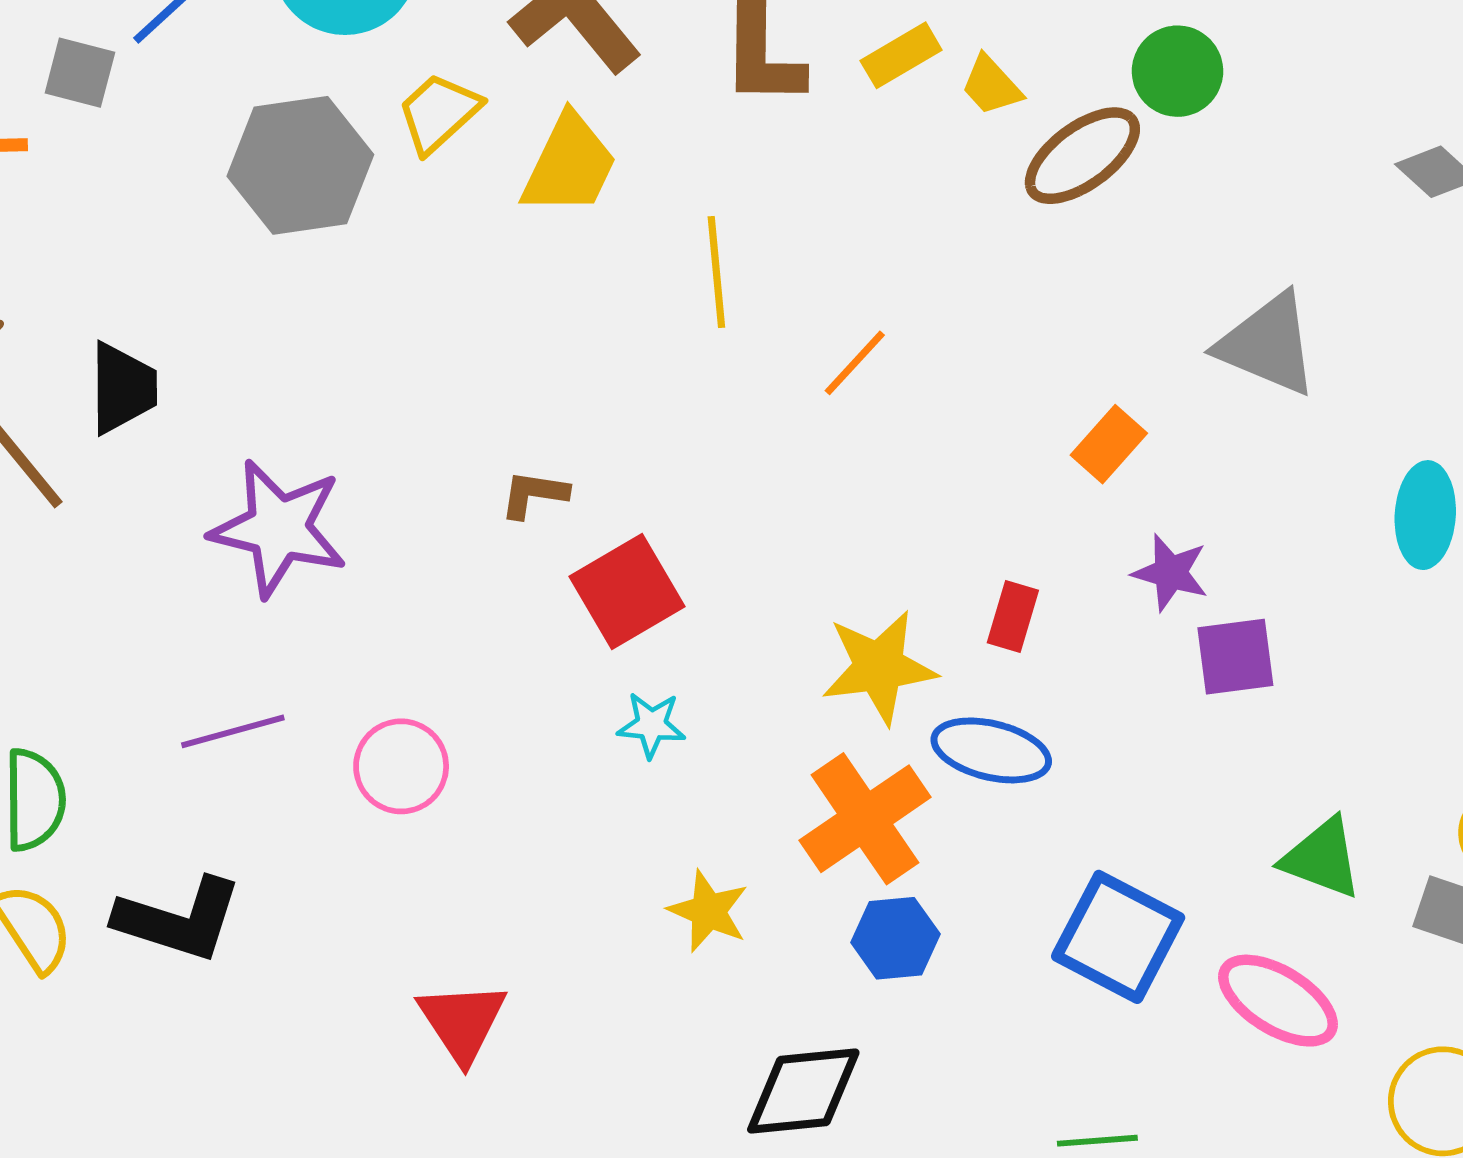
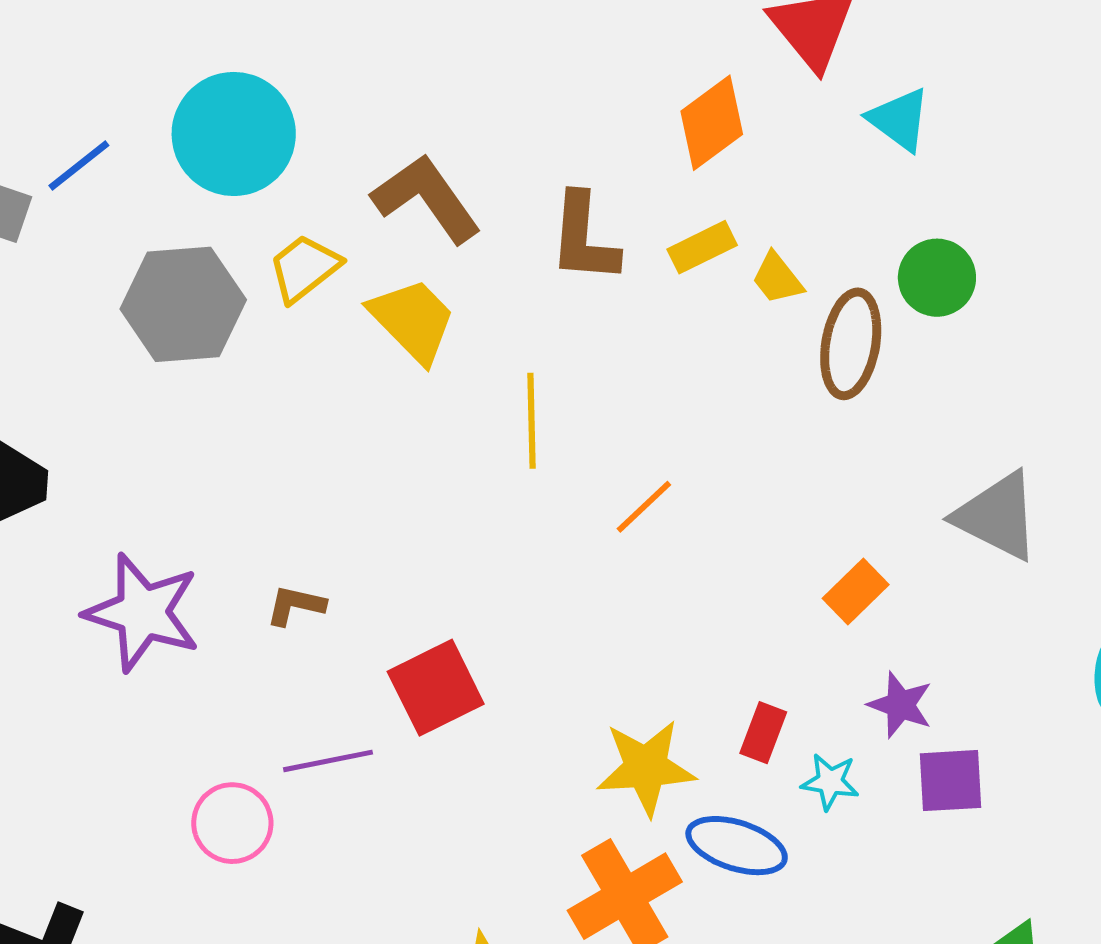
brown ellipse: (1082, 156) -> (851, 344), turned -48
yellow trapezoid: (569, 165) -> (413, 320), turned -74
brown L-shape: (534, 494) -> (295, 605), moved
cyan star: (651, 725) -> (830, 782), moved
purple line: (233, 731) -> (328, 761), moved

